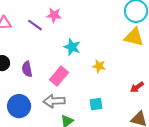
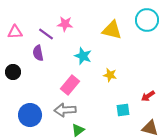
yellow triangle: (134, 37) -> (112, 30), moved
purple semicircle: (27, 69) -> (38, 53), moved
cyan square: (96, 104) -> (123, 110), moved

